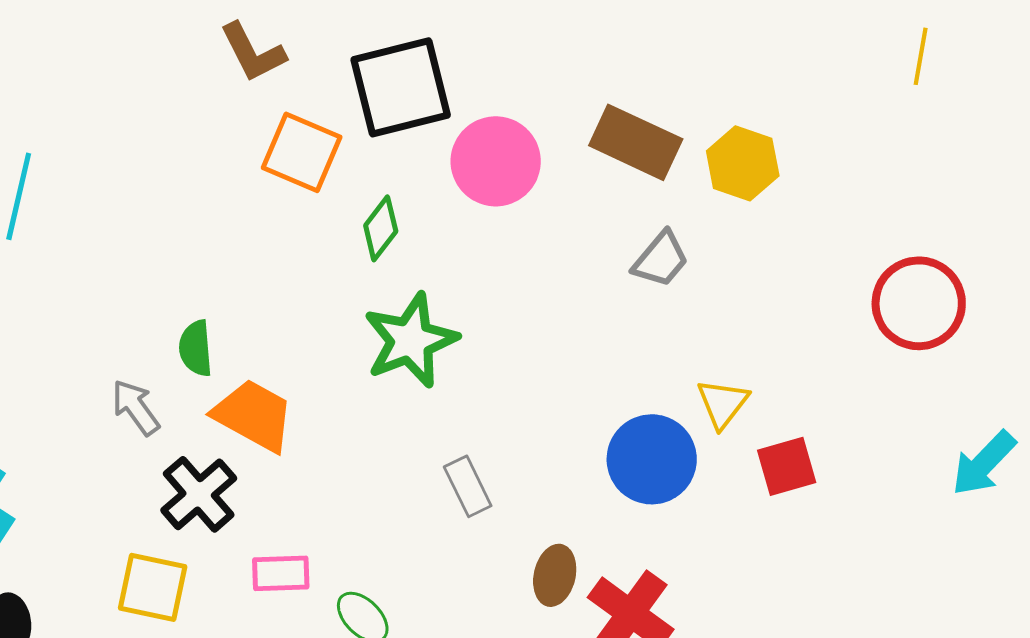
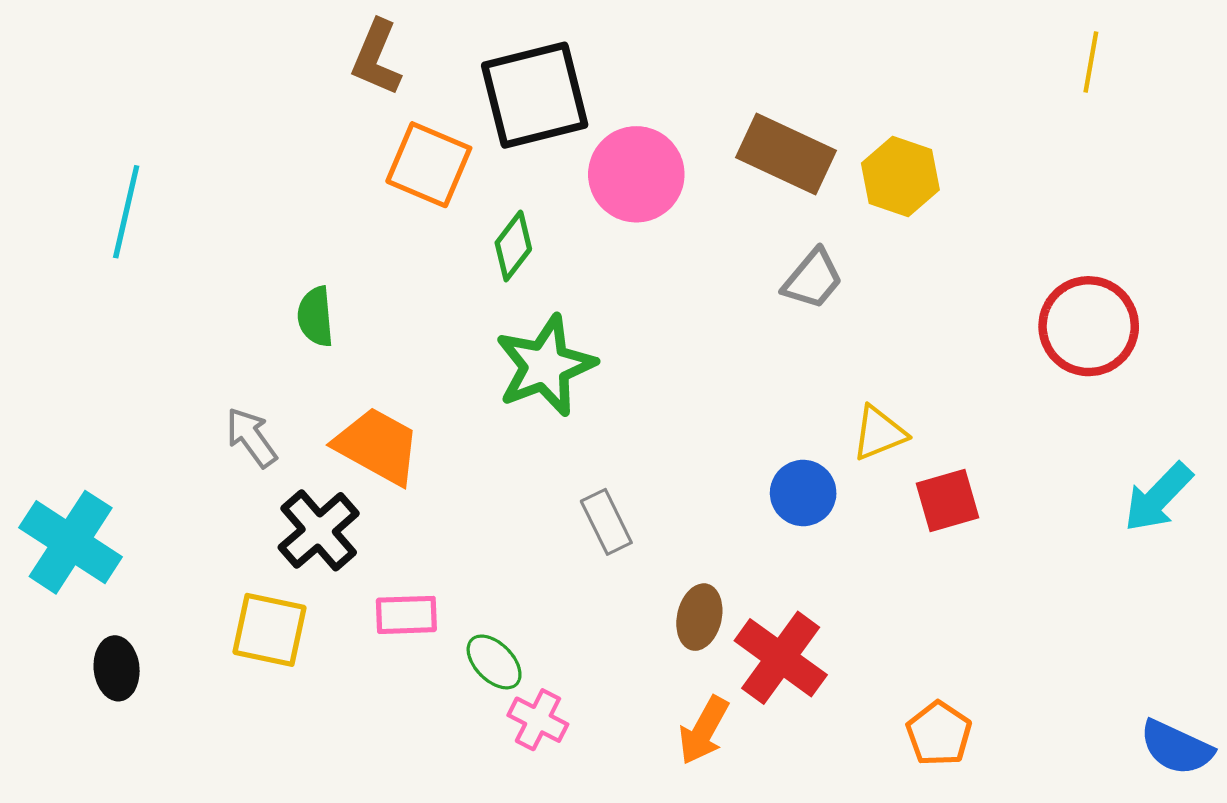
brown L-shape: (253, 52) -> (376, 58), turned 50
green semicircle: (196, 348) -> (315, 317), moved
yellow triangle: (723, 403) -> (879, 433), turned 30
blue circle: (652, 459) -> (803, 493), size x0.7

